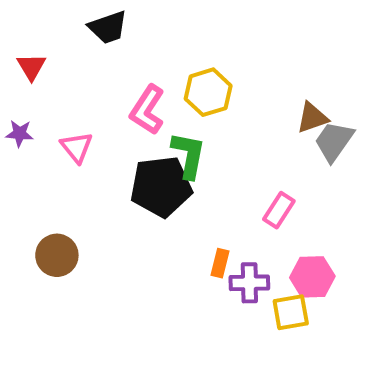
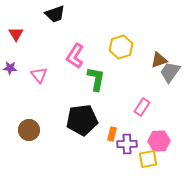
yellow hexagon: (208, 92) -> (121, 47), moved
black pentagon: (161, 186) -> (82, 120), moved

